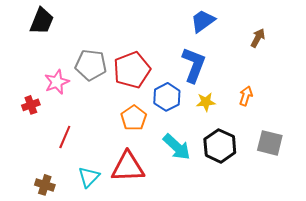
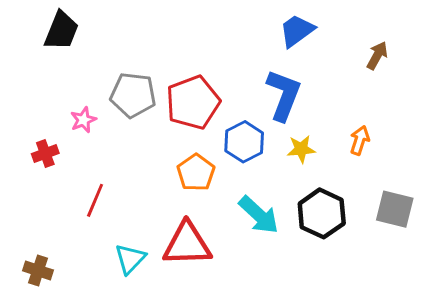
pink star: (57, 82) -> (83, 120), size x0.7
brown cross: (45, 185) -> (38, 270), moved

